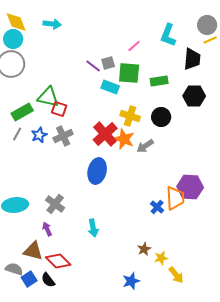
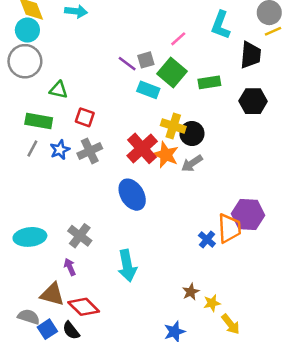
green square: (129, 73) -> (172, 72), turned 35
green triangle: (48, 97) -> (59, 90), moved, size x0.7
green rectangle: (22, 112) -> (39, 121), turned 40
black circle: (161, 117) -> (192, 134), moved
blue ellipse: (97, 171) -> (132, 195), turned -45
cyan arrow: (93, 228) -> (127, 266), size x1.4

